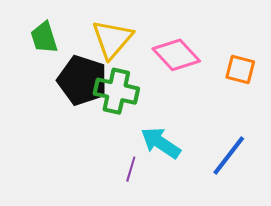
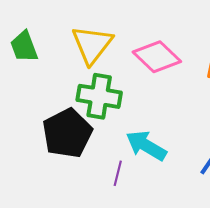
black pentagon: (82, 80) -> (67, 133), moved, turned 30

